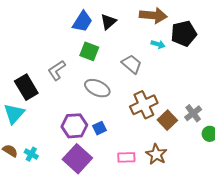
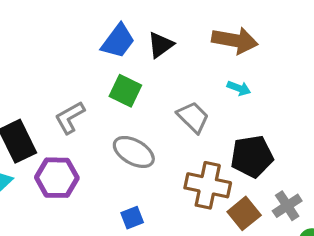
black pentagon: (184, 34) -> (252, 156), moved
brown cross: (144, 105) -> (208, 185), turned 32
purple hexagon: (74, 126) -> (57, 178), moved

